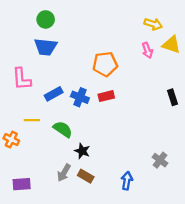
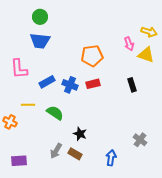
yellow arrow: (153, 24) -> (149, 32), moved
yellow triangle: (171, 45) -> (146, 55), moved
black rectangle: (173, 97) -> (132, 85), moved
black star: (82, 151) -> (80, 134), moved

